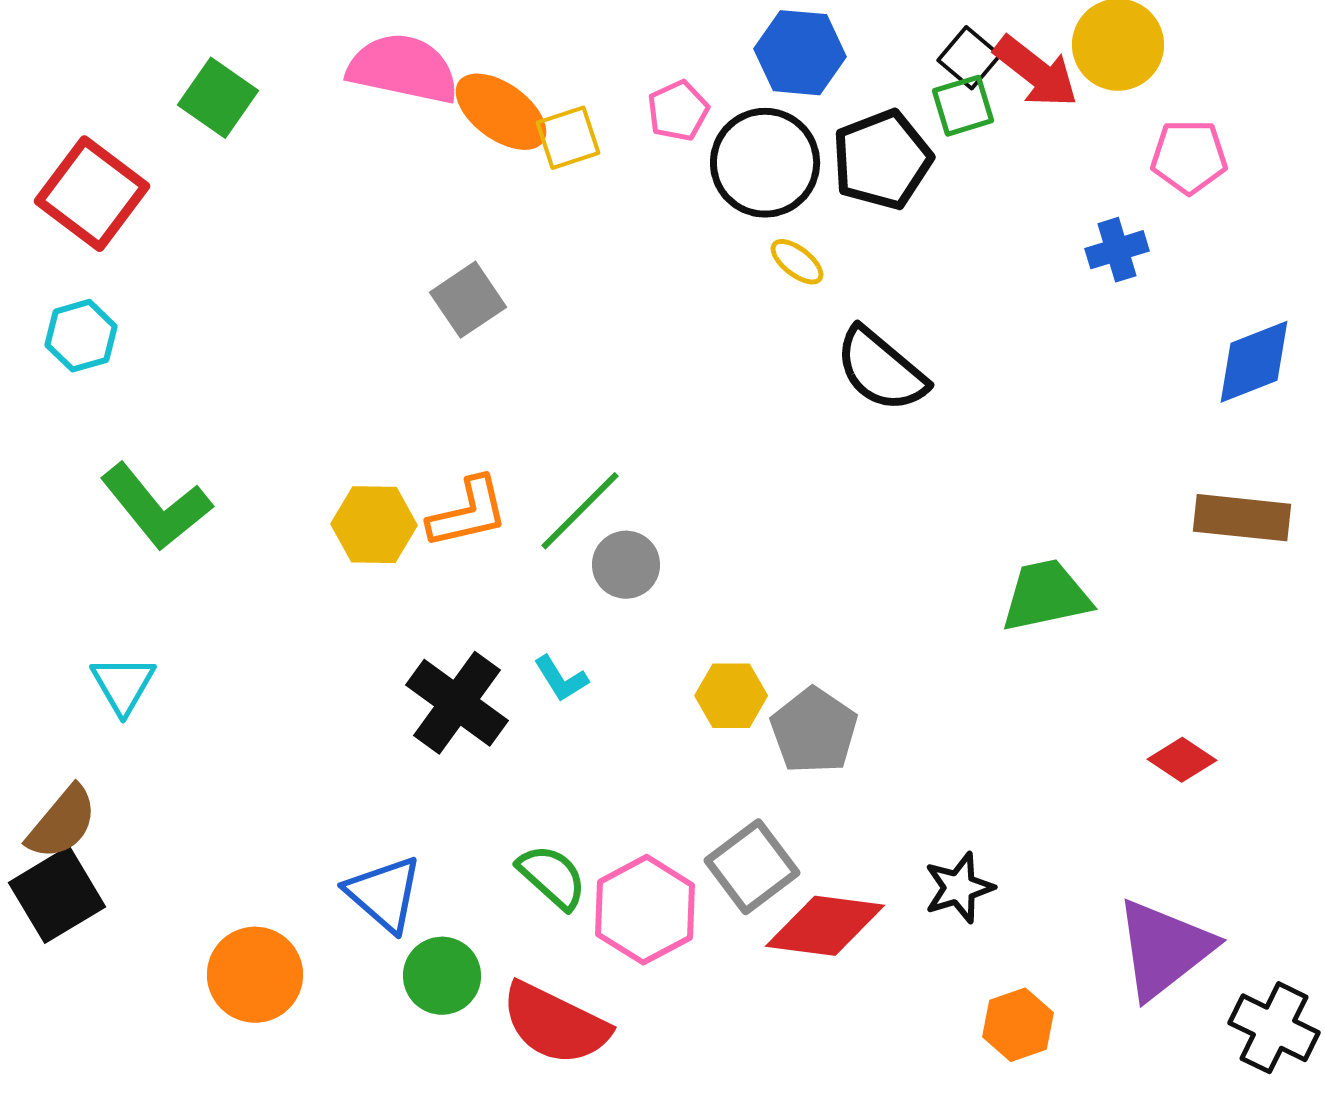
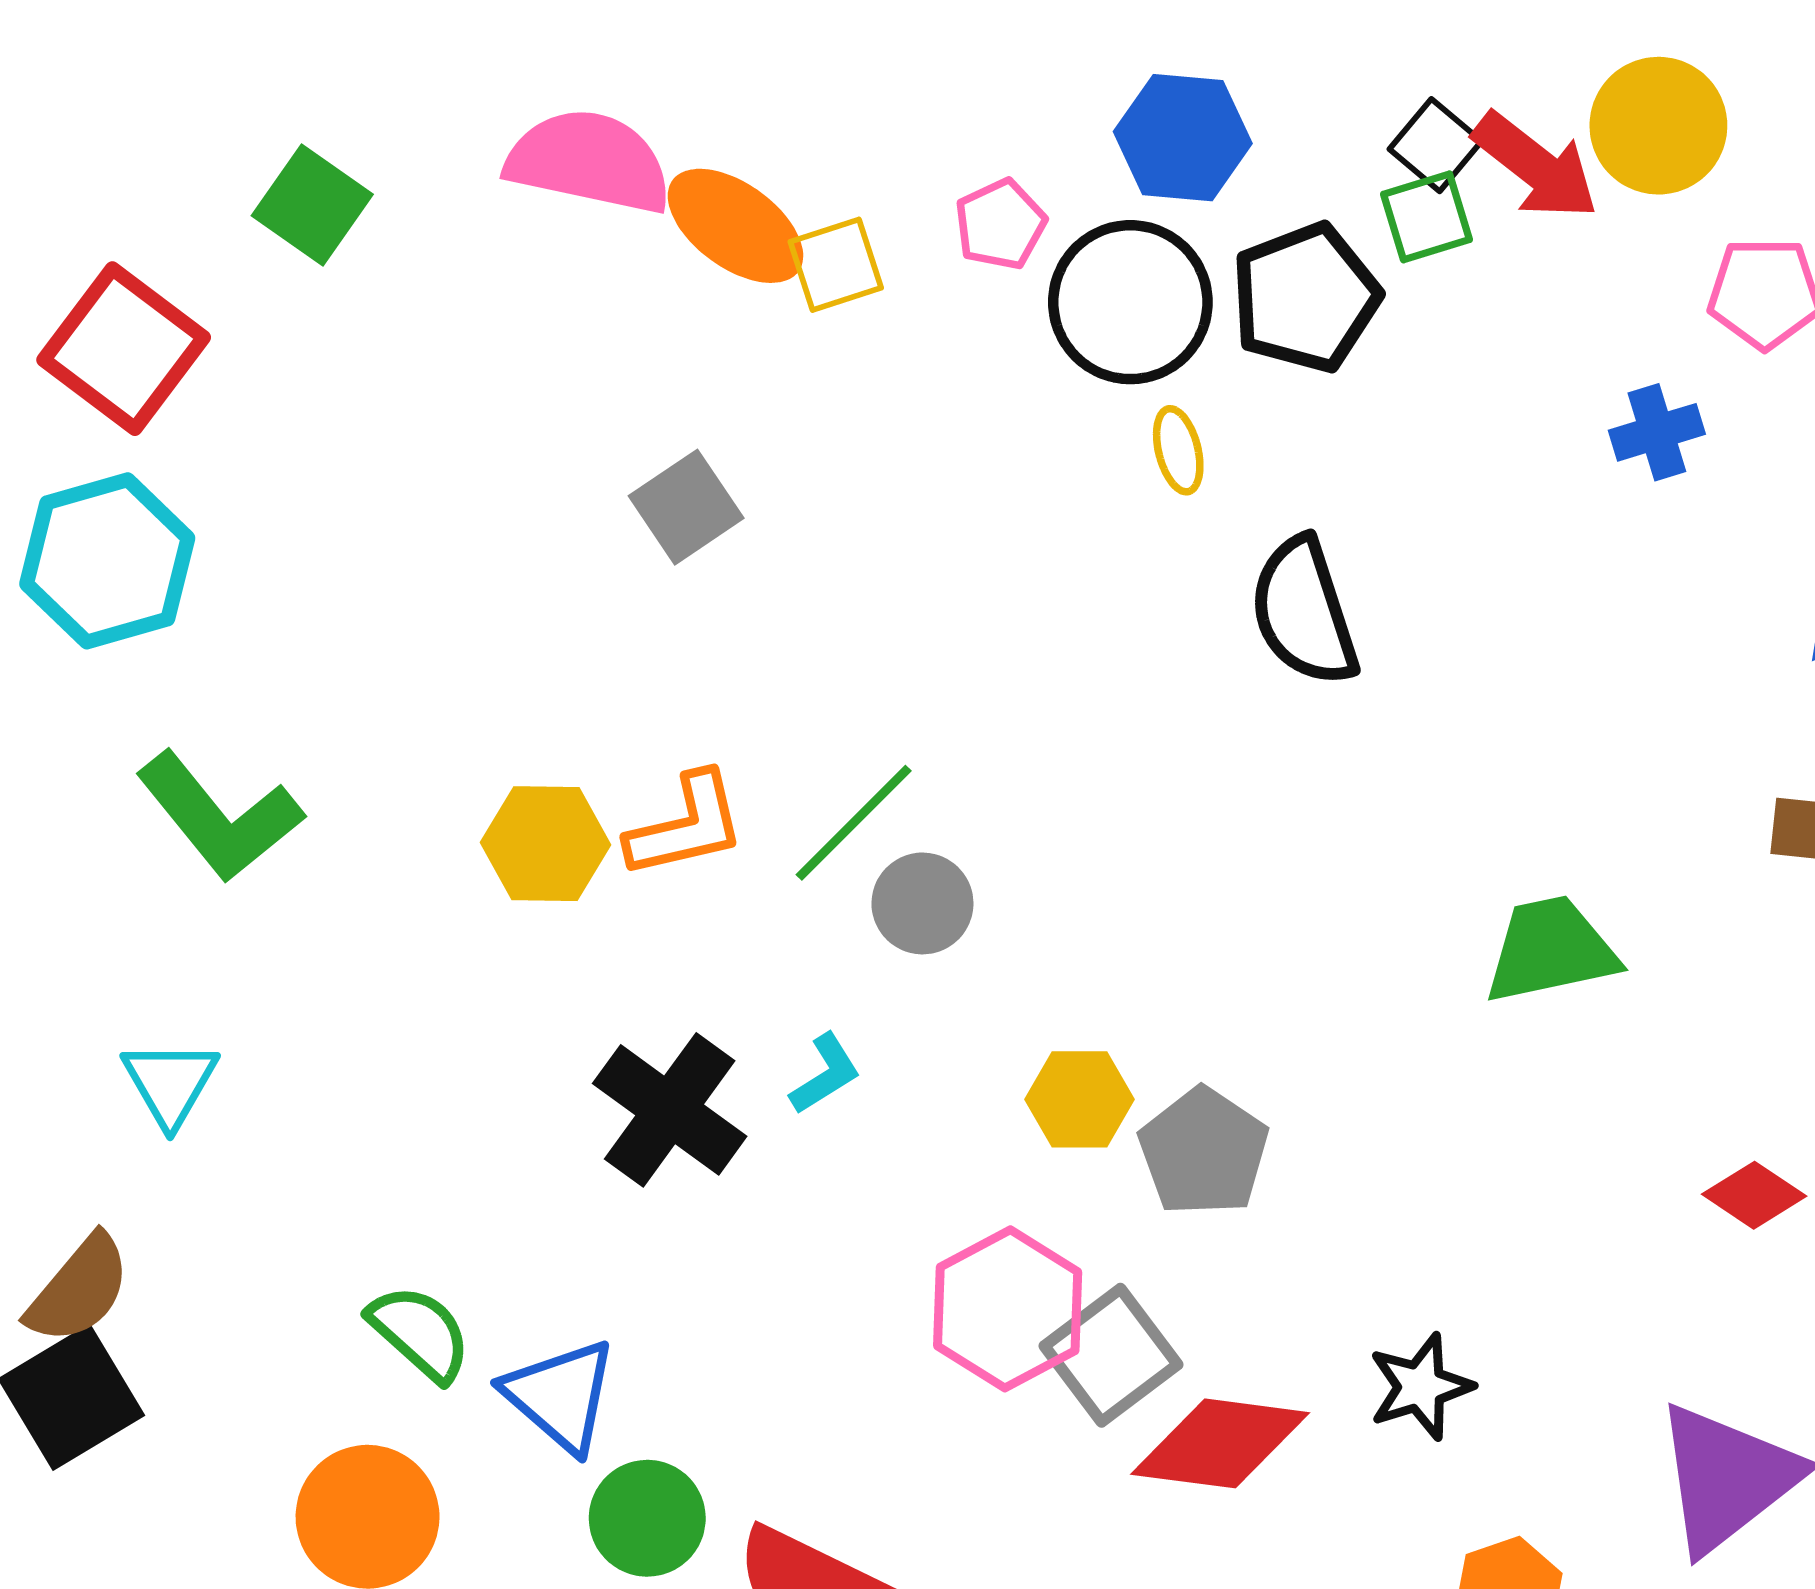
yellow ellipse: (797, 262) -> (1178, 450), turned 38
cyan hexagon: (81, 336) -> (107, 561), size x1.6
black semicircle: (881, 370) -> (1304, 612), turned 32
cyan L-shape: (561, 679) -> (825, 1074), turned -90
green semicircle: (552, 877) -> (420, 1333), moved
pink hexagon: (645, 910) -> (1008, 1309), moved

